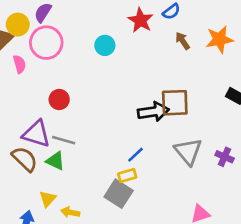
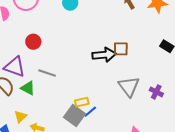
brown square: (175, 103) -> (121, 49), size x0.7
gray line: (64, 140) -> (47, 73), moved
blue line: (135, 155) -> (90, 112), moved

